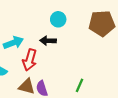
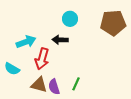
green line: (80, 85) -> (76, 84), moved

